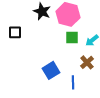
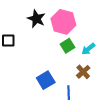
green square: (72, 37) -> (68, 46), turned -32

